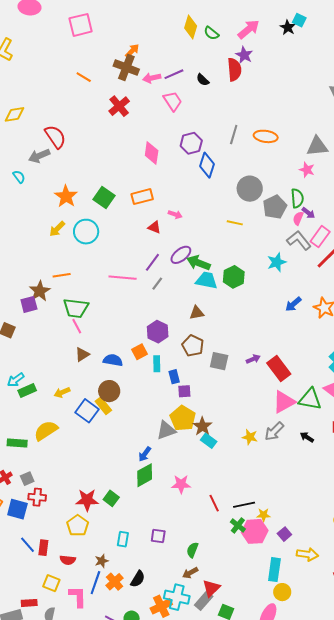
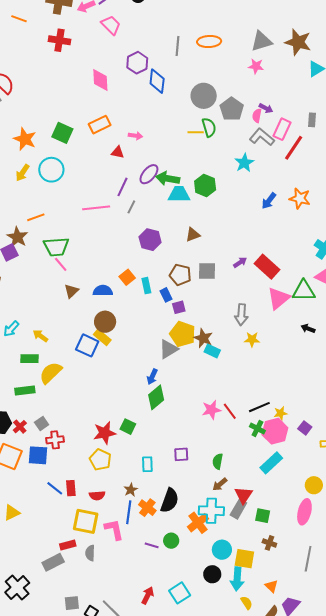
red cross: (119, 106) -> (59, 40), turned -30
green semicircle: (297, 198) -> (209, 127), moved
brown triangle: (197, 313) -> (193, 235), moved
purple hexagon: (158, 332) -> (150, 240), moved
brown pentagon: (193, 346) -> (180, 275), moved
green rectangle: (27, 390) -> (29, 359), moved, turned 36
yellow arrow: (62, 392) -> (40, 336), moved, turned 70
gray arrow: (274, 431) -> (241, 315), moved, turned -30
pink star: (181, 484) -> (211, 410), moved
cyan rectangle: (274, 570) -> (271, 463), moved, turned 50
black semicircle: (138, 579) -> (170, 500), size x1.4
yellow square: (51, 583) -> (86, 521), size x1.5

